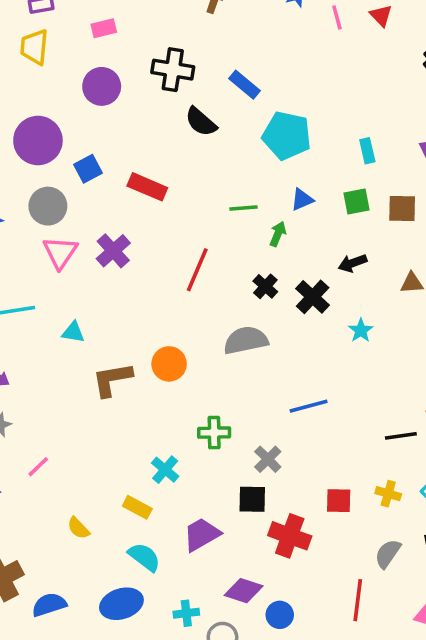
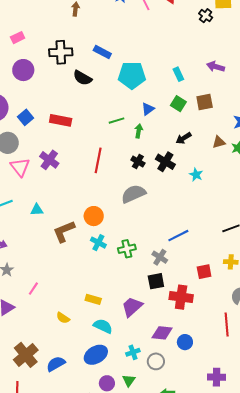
green square: (357, 202) -> (178, 104), turned -35
blue line: (309, 406) -> (178, 236), moved
cyan cross: (165, 470) -> (98, 243), moved

